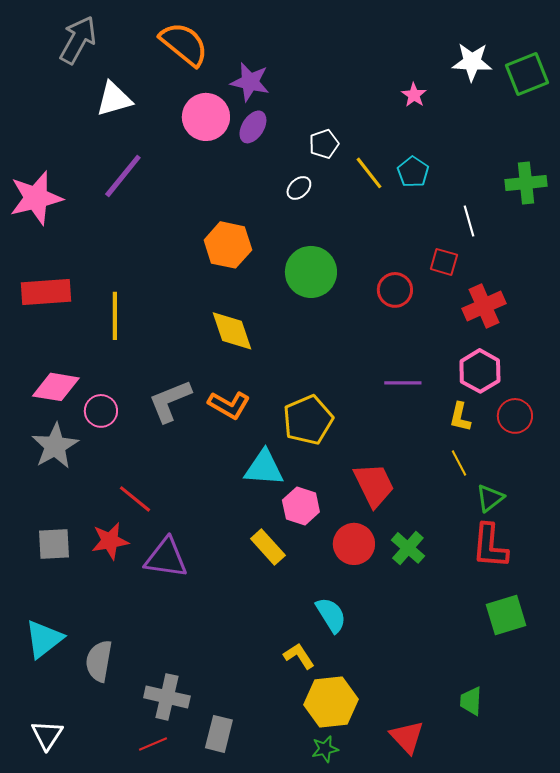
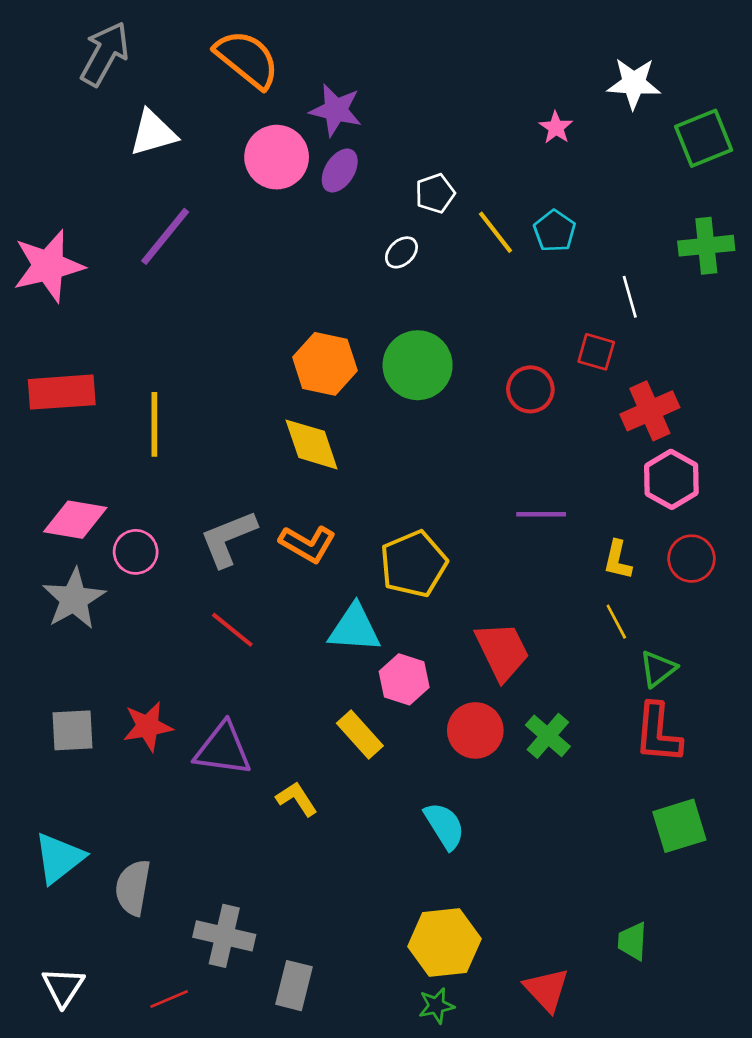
green square: (527, 74) -> (704, 138), moved
orange hexagon: (228, 245) -> (325, 364), moved
pink hexagon: (480, 371) -> (671, 479), moved
red line: (135, 499) -> (232, 630), moved
yellow L-shape: (299, 656) -> (297, 799), moved
red line: (153, 744) -> (169, 999), moved

